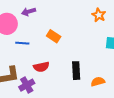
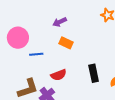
purple arrow: (29, 12) -> (60, 22), moved

